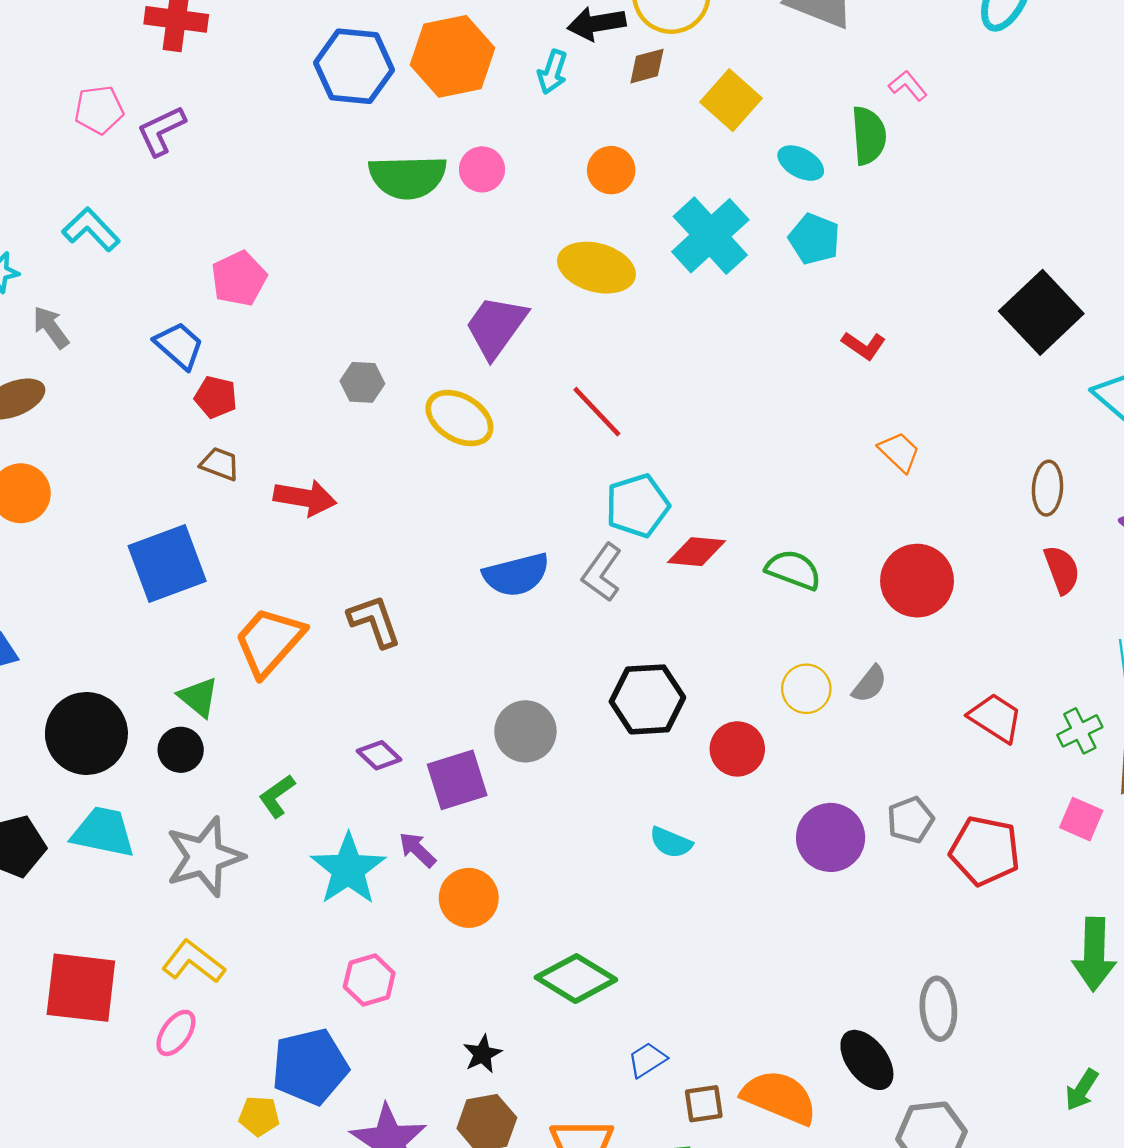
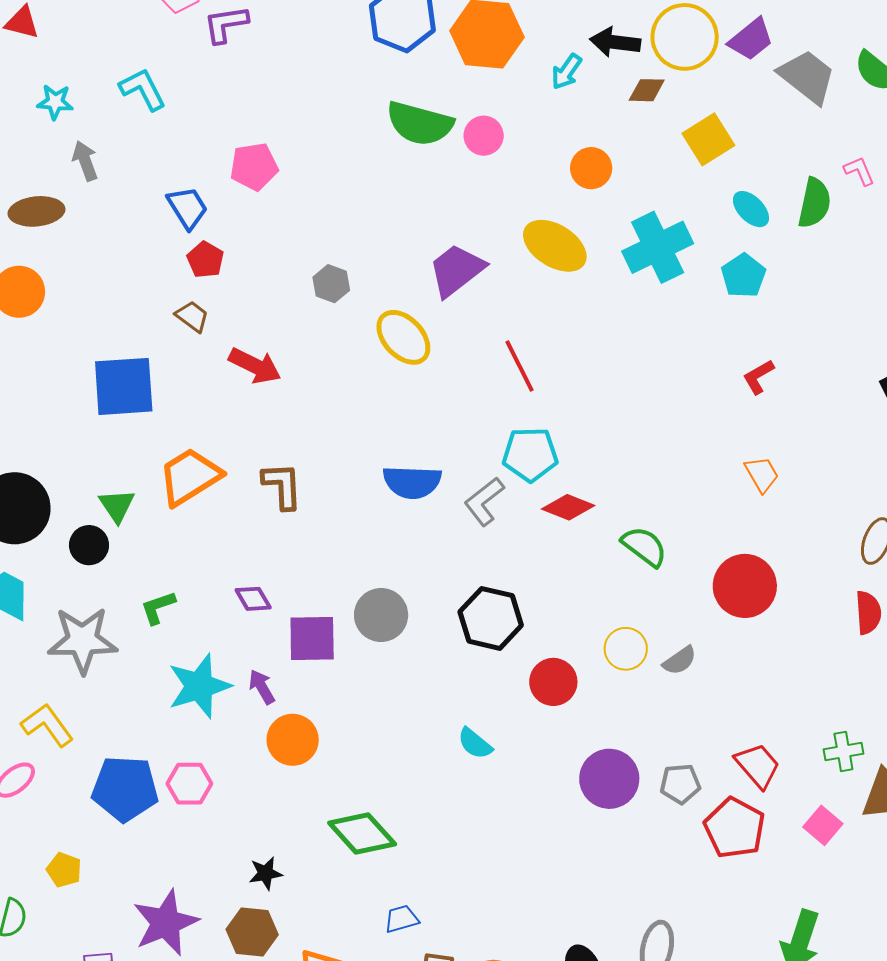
red L-shape: (864, 346) -> (758, 377), turned 99
red trapezoid: (995, 718) -> (758, 766), moved
blue pentagon: (310, 1067) -> (125, 789), moved

